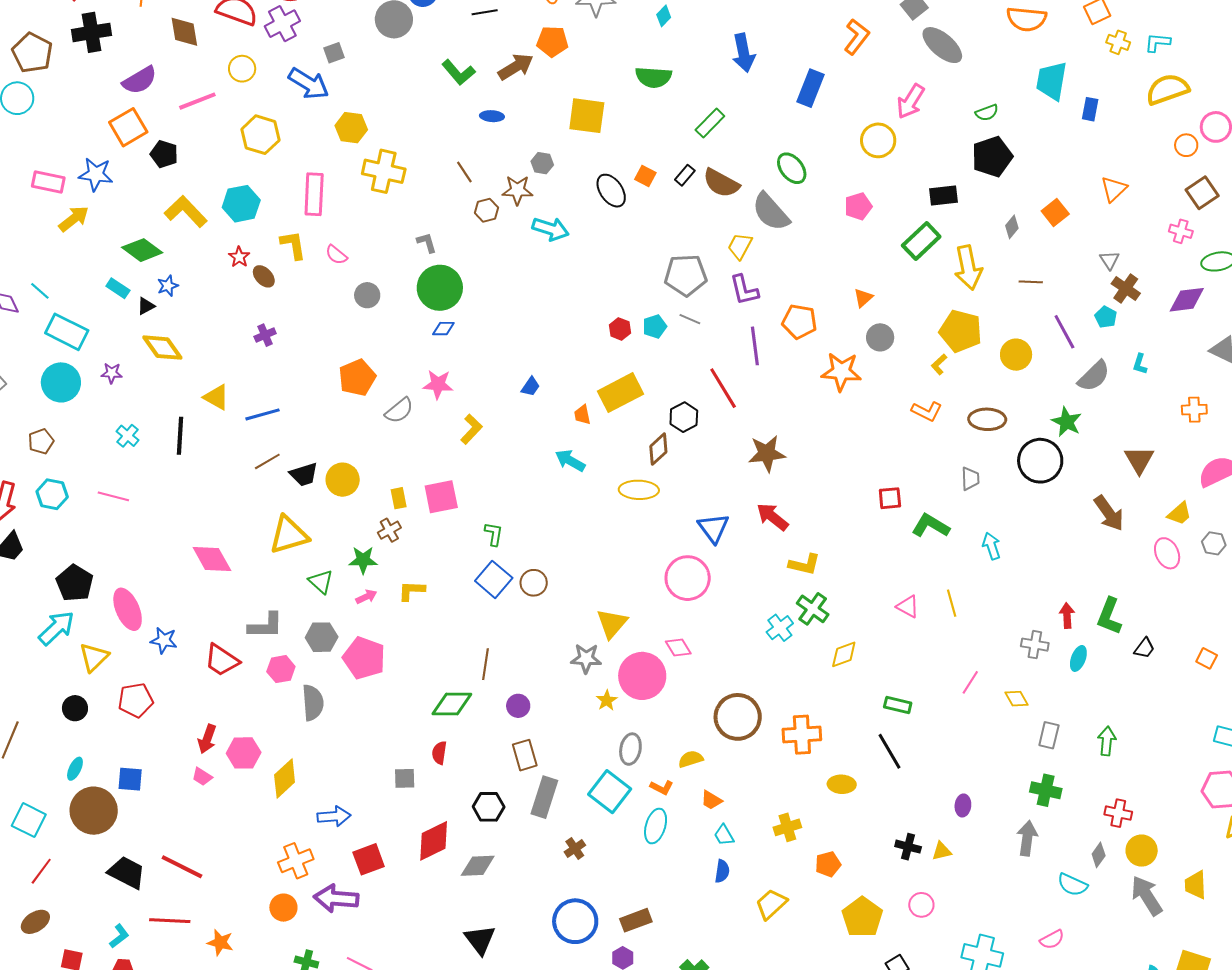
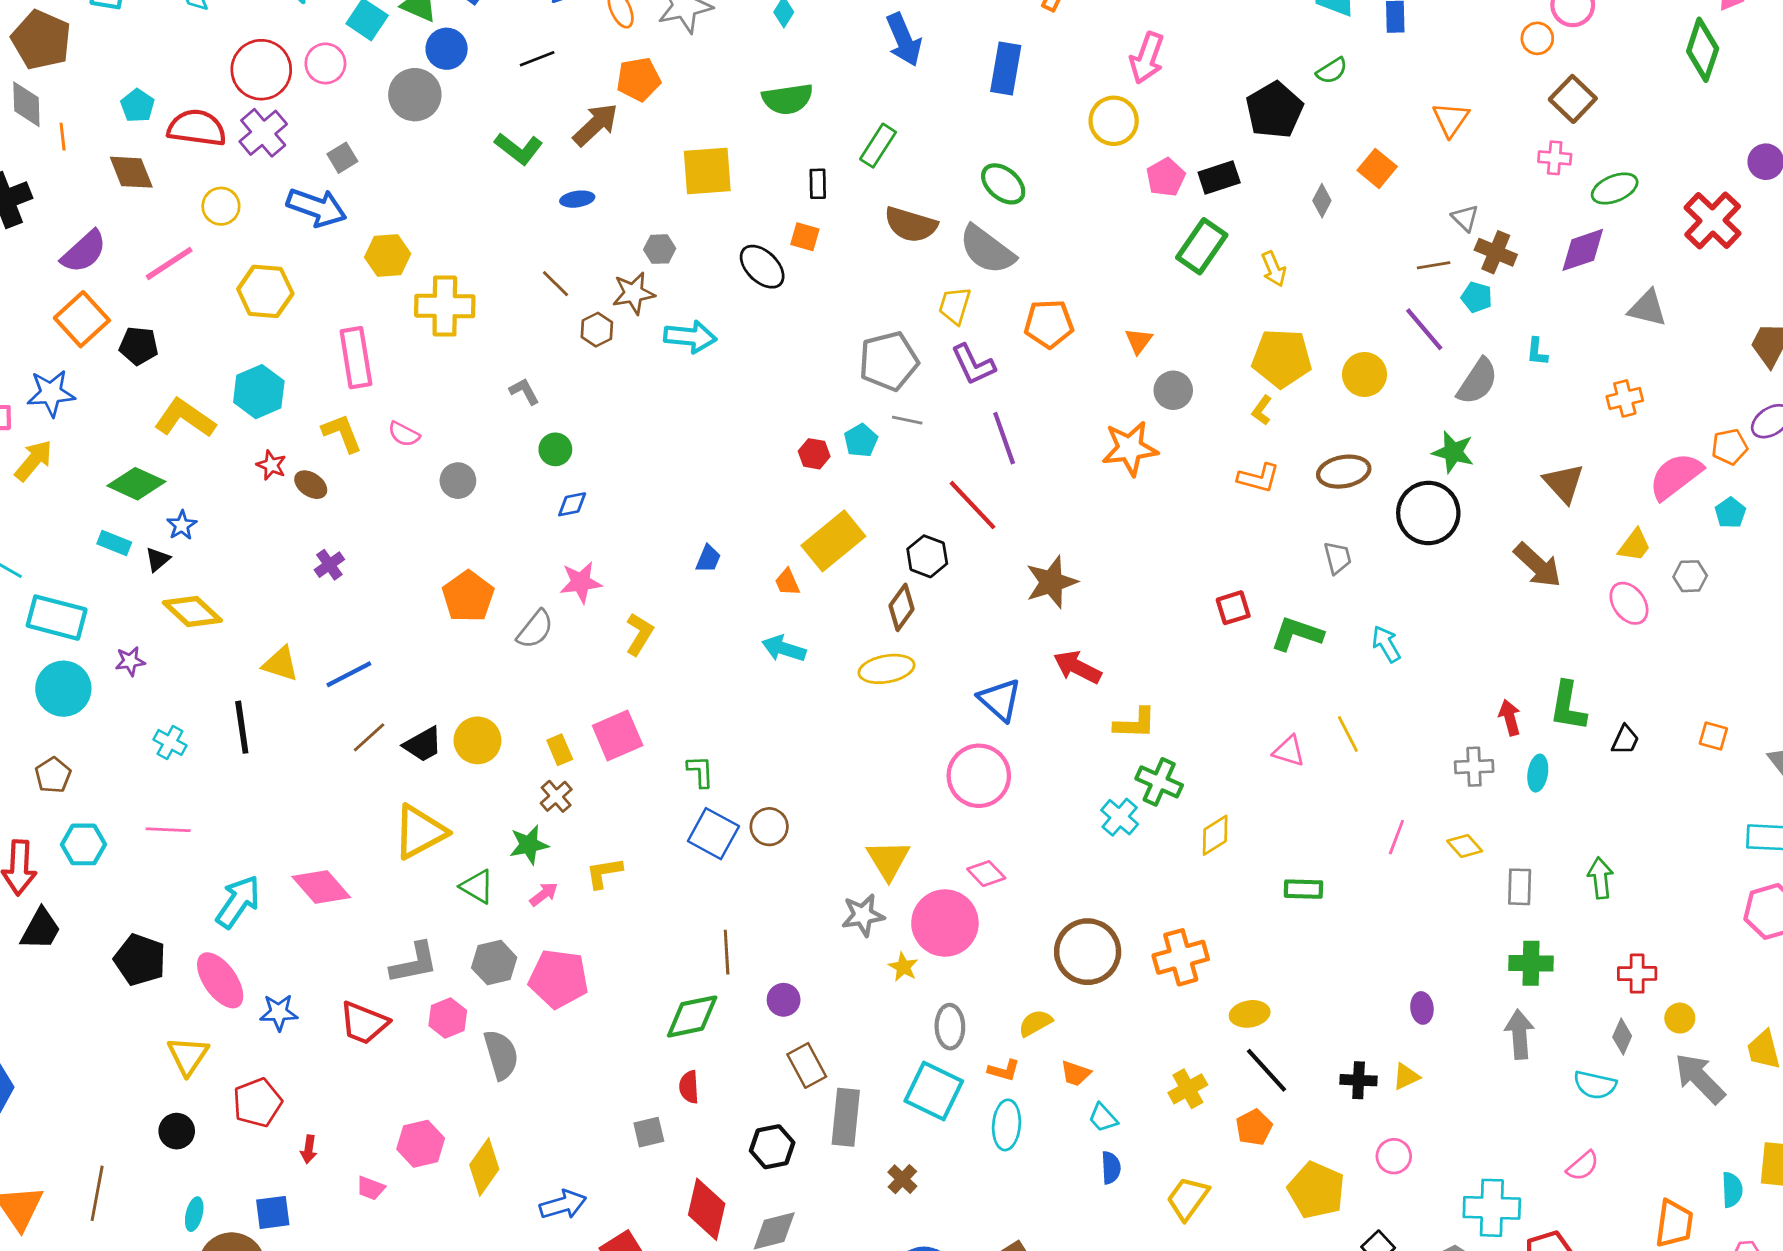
green semicircle: (987, 113) -> (1332, 71), moved
black rectangle: (685, 175) -> (818, 184), moved, turned -30
pink pentagon: (858, 206) -> (1166, 177), moved
yellow arrow: (968, 267) -> (1274, 269), size x0.6
brown line: (1031, 282) -> (1434, 265), moved
green circle: (440, 288) -> (555, 449), size x0.5
orange pentagon: (799, 322) -> (1049, 324), moved
cyan arrow: (56, 628) -> (238, 902), moved
red arrow: (207, 739) -> (309, 1149), moved, size x0.7
black line: (889, 751) -> (1267, 1070), moved
red diamond: (434, 841) -> (707, 1209), turned -39
yellow circle: (1142, 851) -> (1680, 1018), size x0.7

